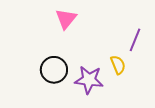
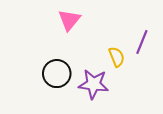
yellow semicircle: (118, 65) -> (117, 57), moved

